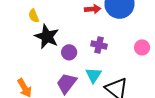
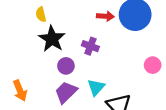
purple cross: (99, 45) -> (90, 46), moved
purple circle: (69, 52) -> (66, 66), moved

